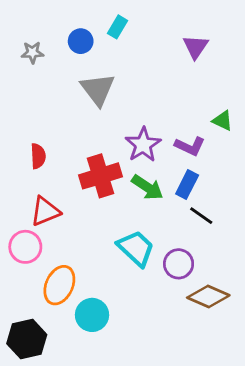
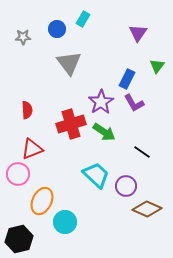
green triangle: (223, 121) -> (157, 66), moved, turned 42
purple L-shape: (190, 146) -> (134, 103), turned 35
blue rectangle: (187, 184) -> (127, 79), moved

